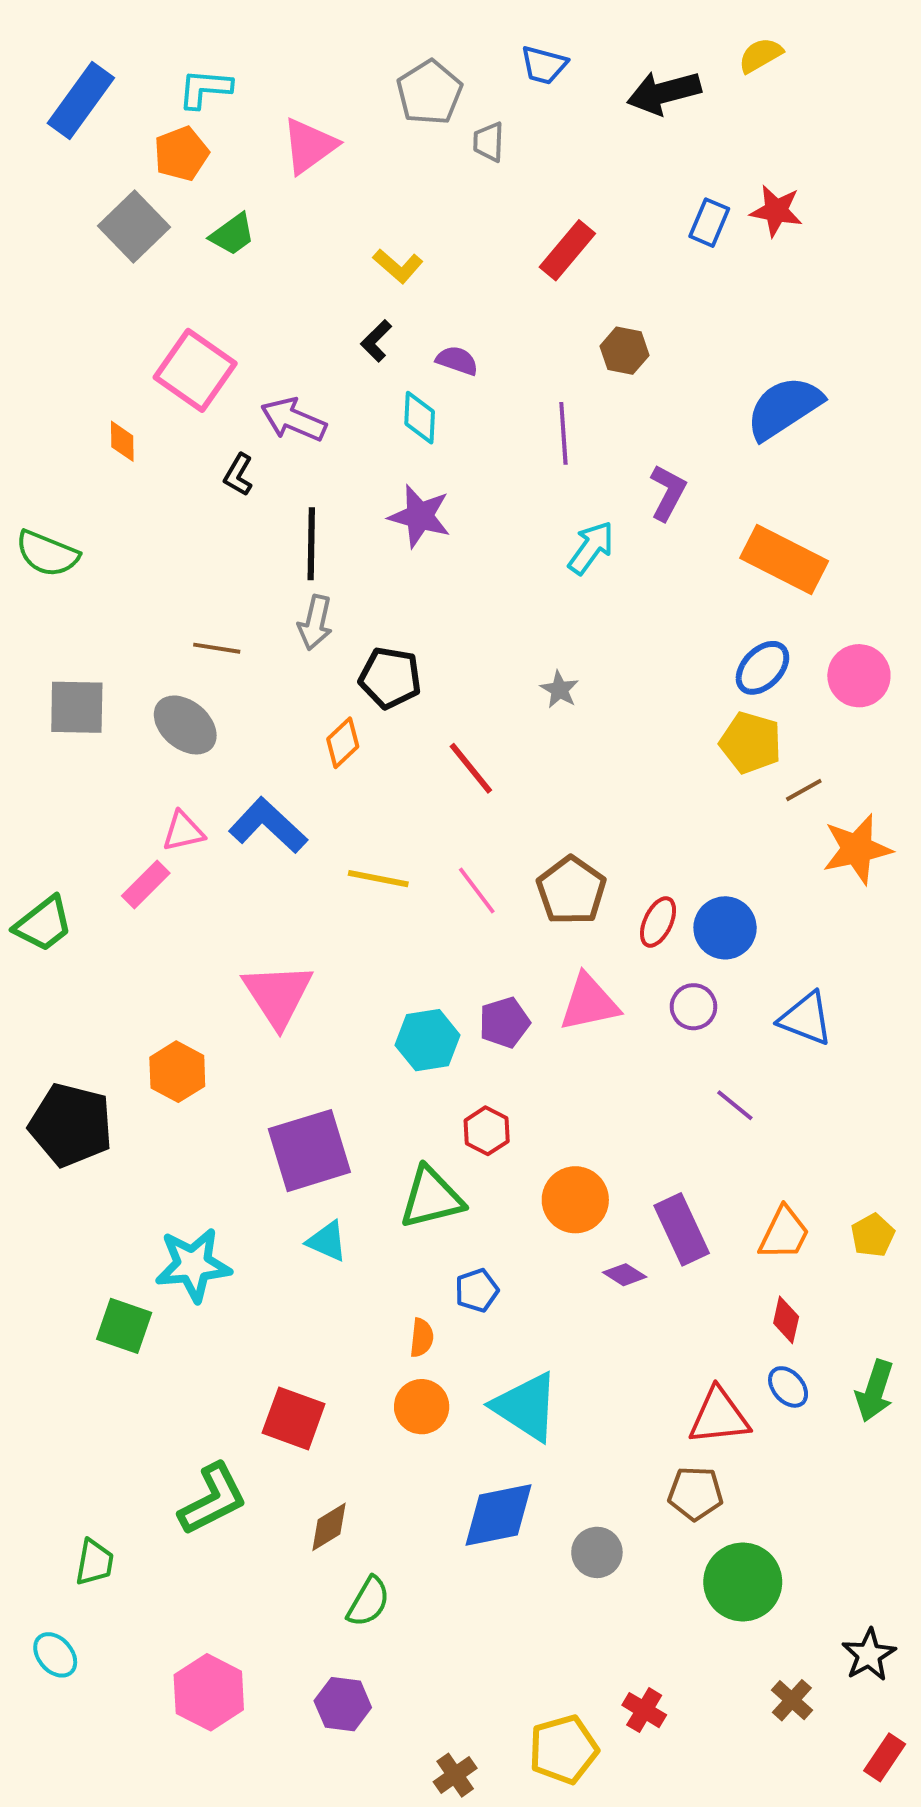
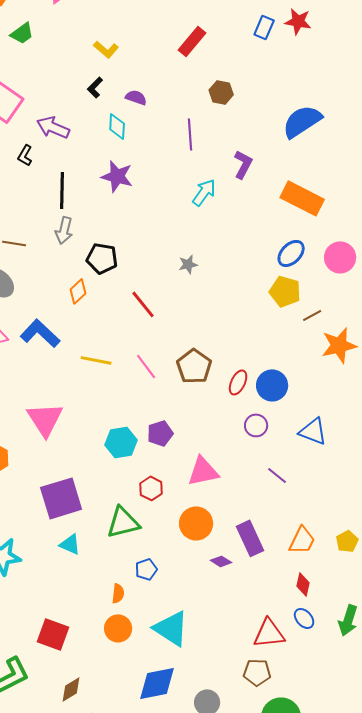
gray star: (560, 690) -> (188, 264), turned 30
pink triangle: (589, 1003) -> (203, 471), moved

